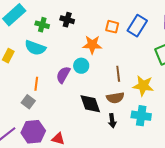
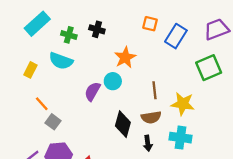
orange square: (112, 27) -> (150, 24), moved
orange star: (92, 45) -> (125, 58), turned -30
orange line: (36, 84) -> (42, 104), moved, turned -48
black diamond: (90, 104) -> (123, 124), turned 35

